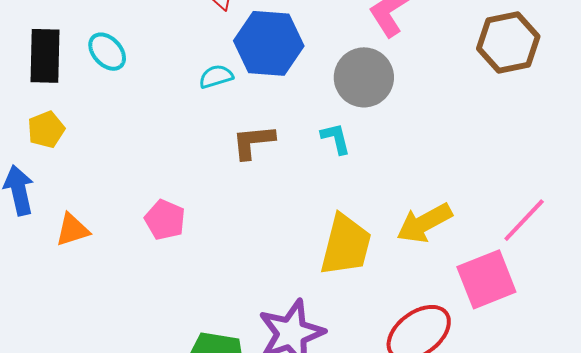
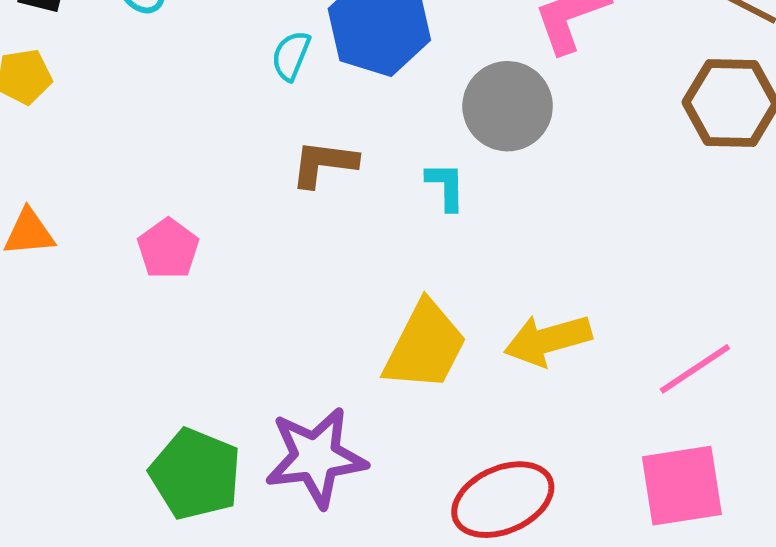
cyan semicircle: (216, 77) -> (291, 56), turned -64
pink square: (486, 279) -> (682, 486), moved

